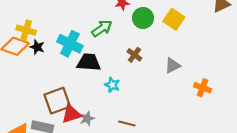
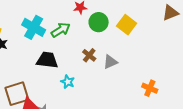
cyan cross: (70, 44) -> (34, 27), moved
gray triangle: (173, 65) -> (110, 62), moved

